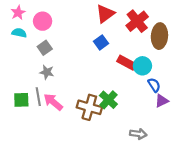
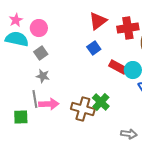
red cross: (137, 21) -> (128, 28), turned 30
cyan semicircle: (19, 33) -> (17, 39), size x1.6
green square: (21, 100) -> (21, 117), moved
pink arrow: (53, 102) -> (49, 104), turned 138

